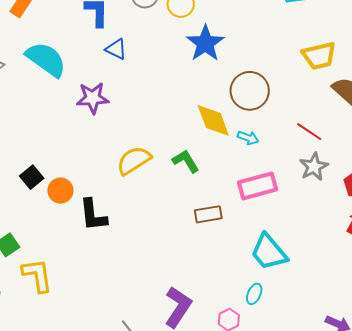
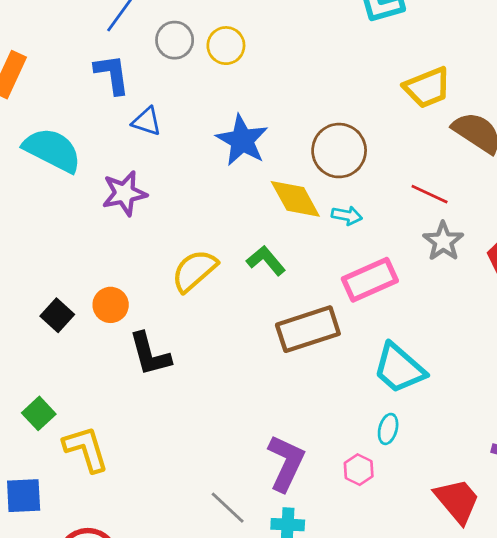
blue star: (205, 43) -> (242, 140), moved
orange circle: (60, 191) -> (111, 305), moved
brown rectangle: (208, 214) -> (308, 329), size x1.6

